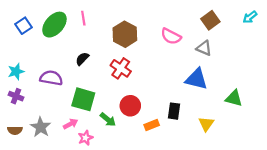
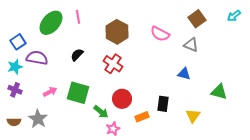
blue square: (23, 26) -> (18, 42), moved
purple semicircle: (51, 78) -> (37, 58), moved
blue triangle: (197, 79) -> (184, 74), size x0.6
pink arrow: (70, 124) -> (50, 92), moved
pink star: (85, 138) -> (113, 129), moved

